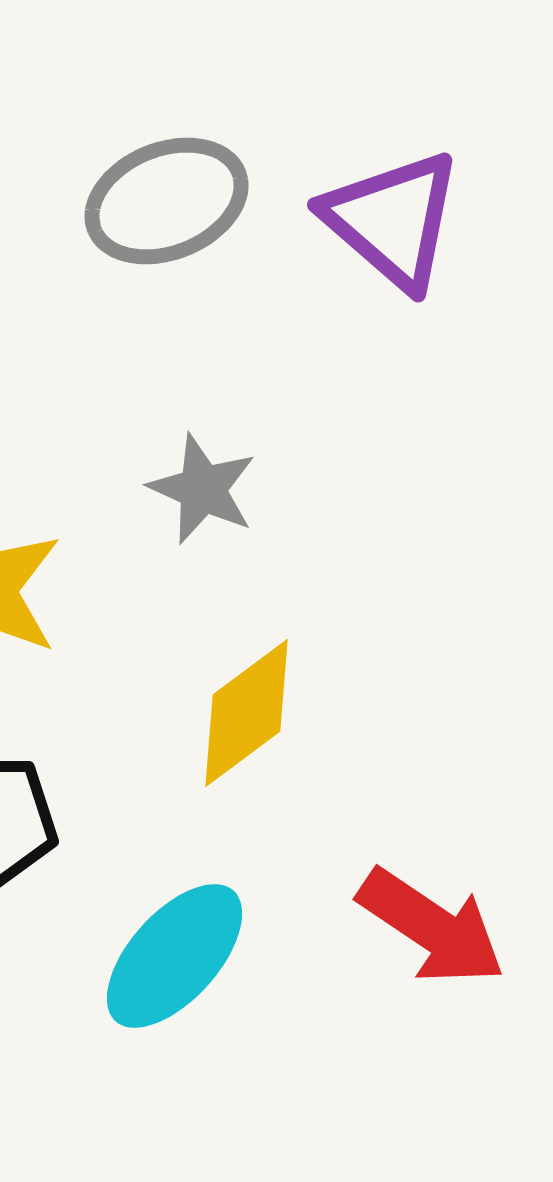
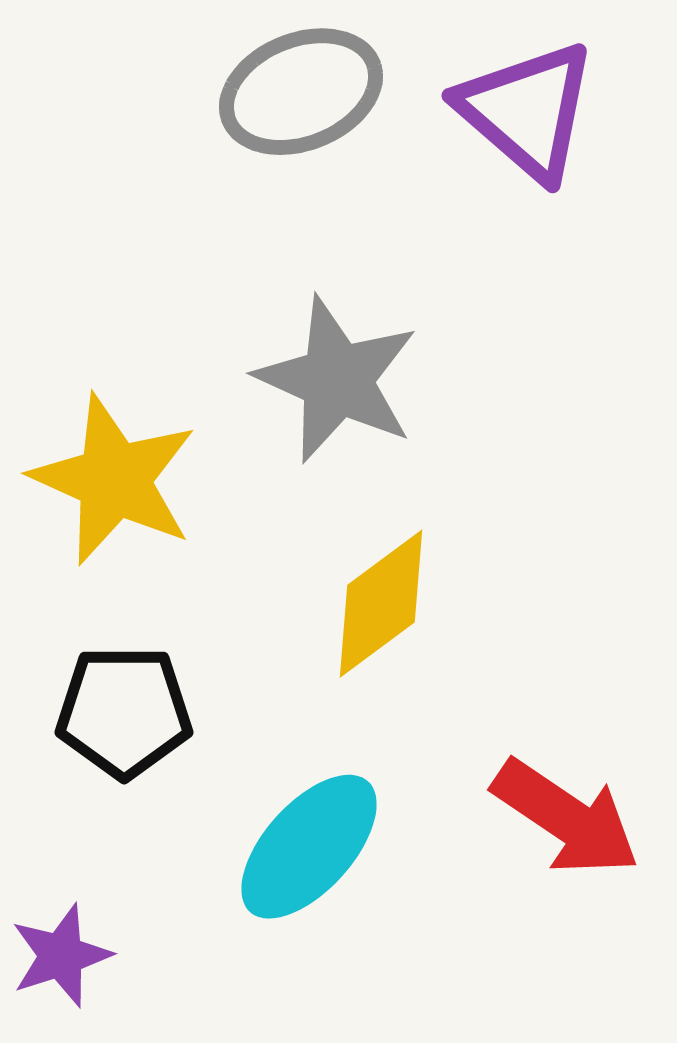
gray star: (203, 489) -> (337, 380), size x1.5

